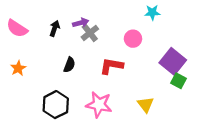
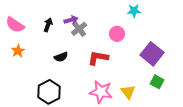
black semicircle: (69, 65) -> (61, 57), turned 48
orange star: (18, 68) -> (18, 51), moved
green square: (178, 81) -> (157, 82), moved
pink star: (99, 105) -> (101, 92), moved

